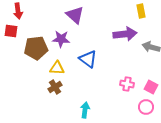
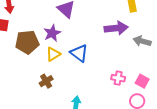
purple star: (61, 39) -> (52, 33), turned -30
yellow triangle: (57, 68) -> (53, 54), moved, turned -35

